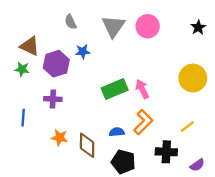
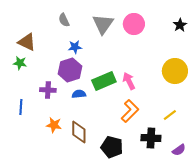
purple hexagon: (56, 64) -> (70, 70), moved
blue semicircle: (117, 132) -> (79, 94), moved

